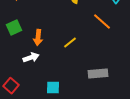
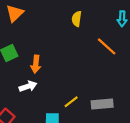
yellow line: (70, 43) -> (71, 102), moved

